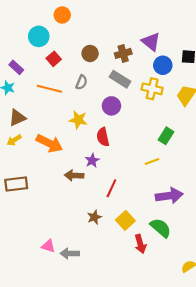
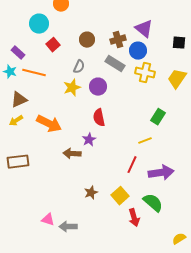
blue circle: (163, 65) -> (138, 51), moved
orange line: (49, 89) -> (34, 73), moved
purple circle: (111, 106) -> (98, 87), moved
yellow star: (78, 120) -> (72, 88), moved, turned -30
red line: (111, 188) -> (132, 165), moved

